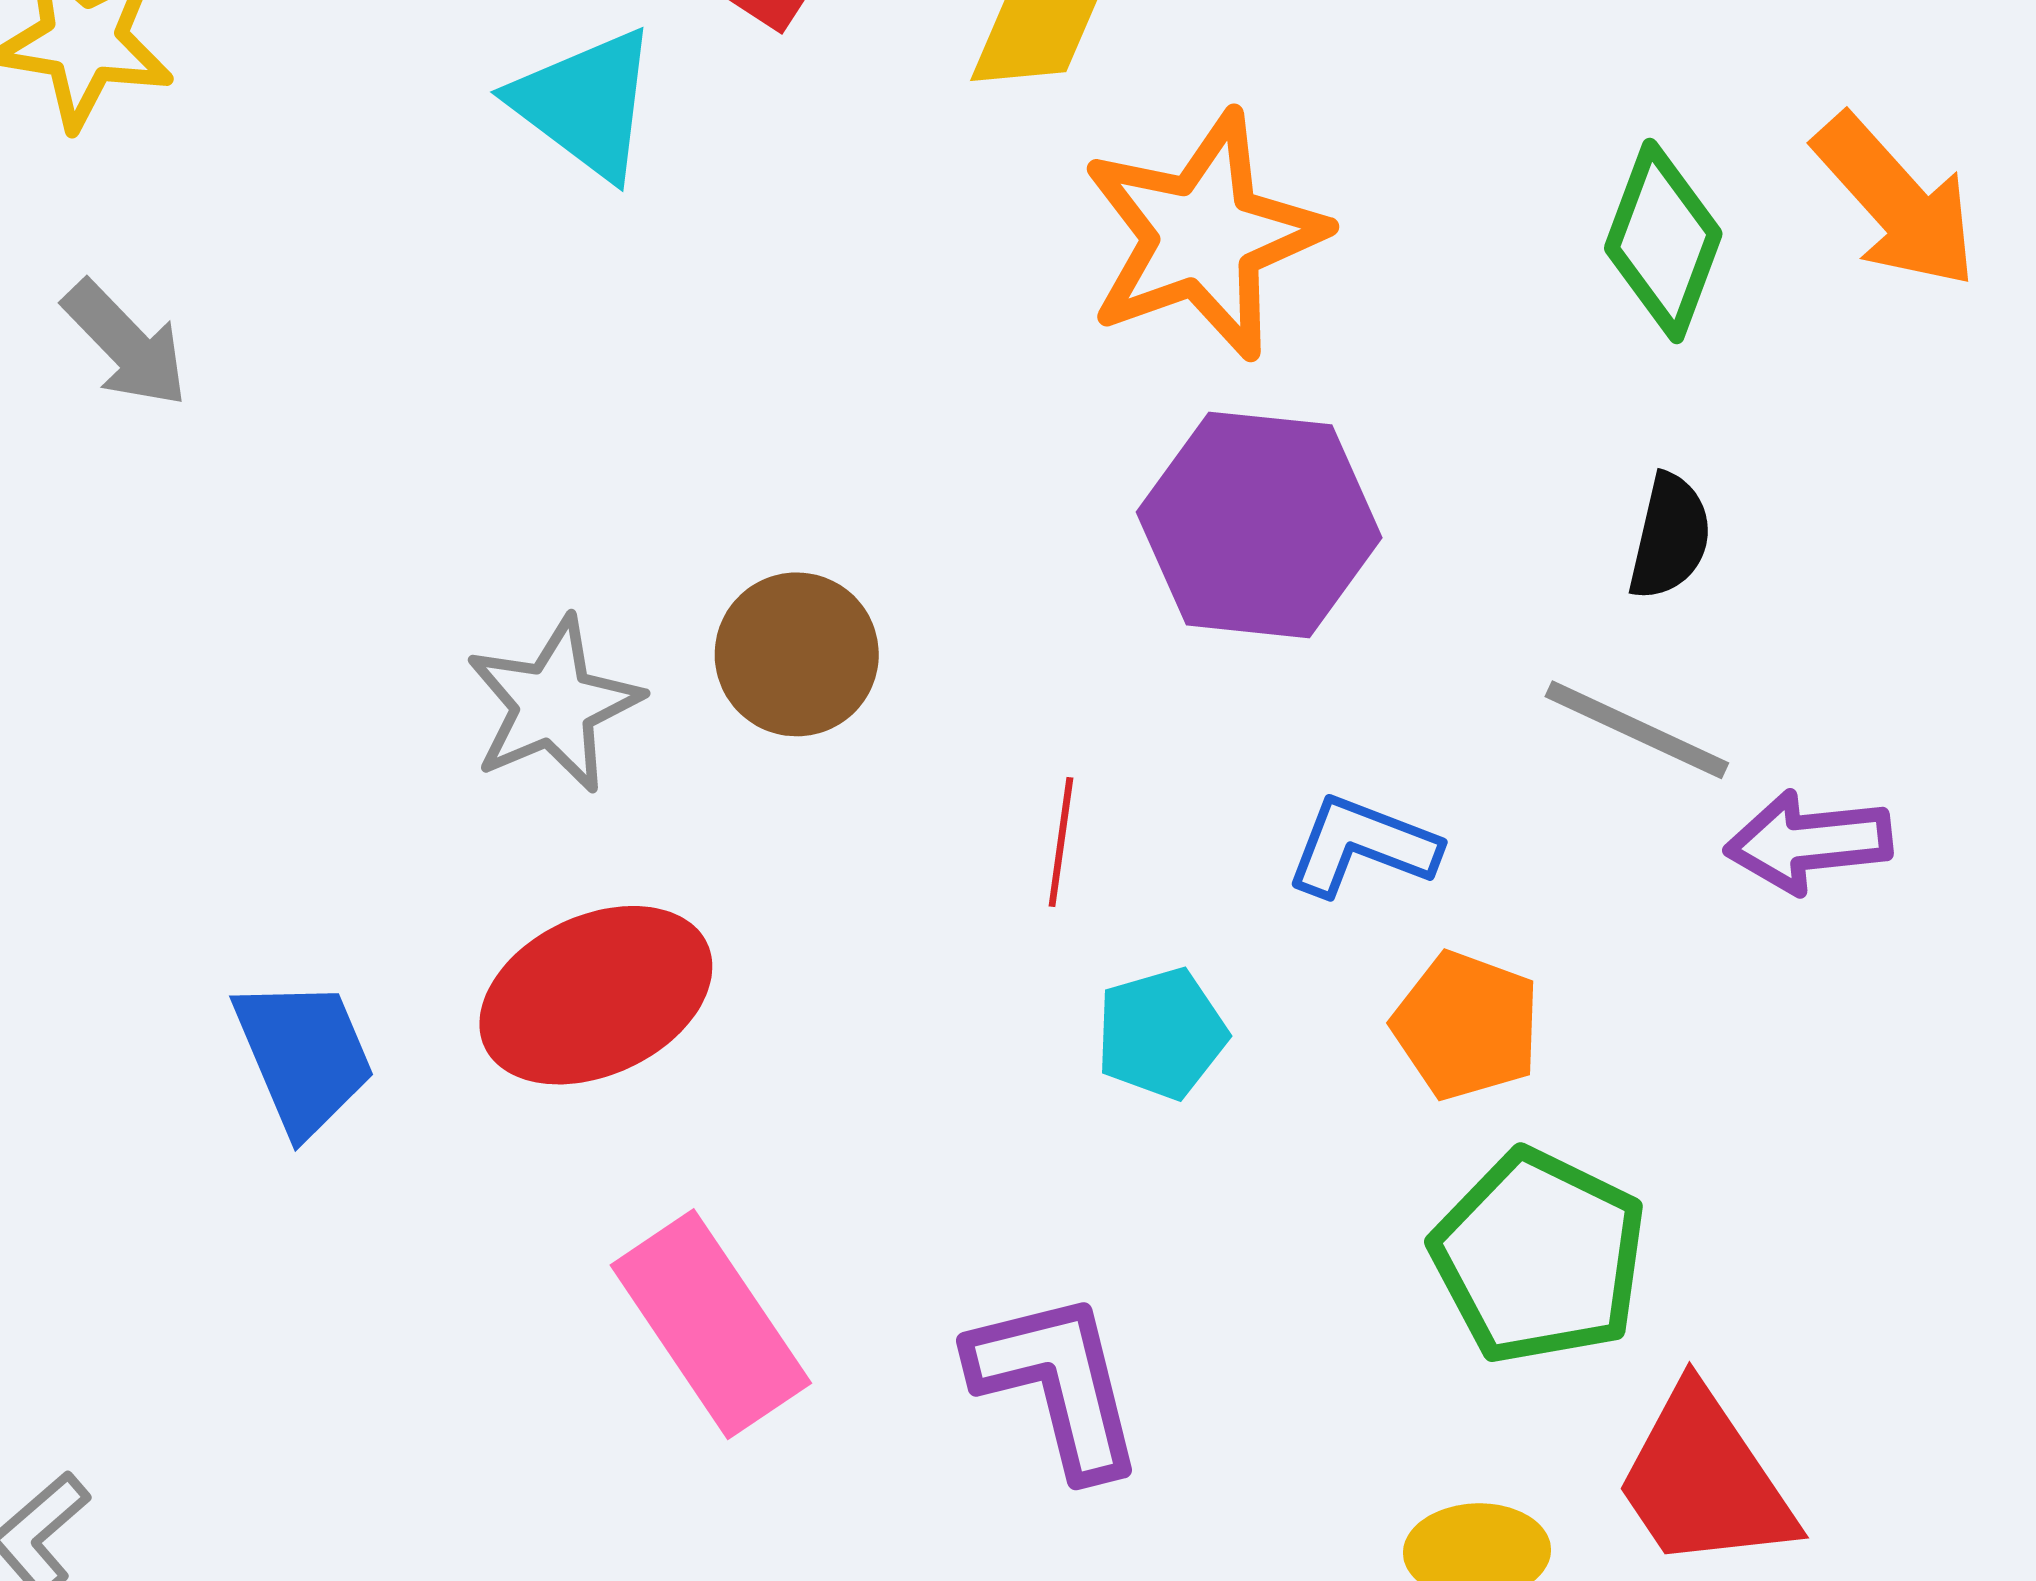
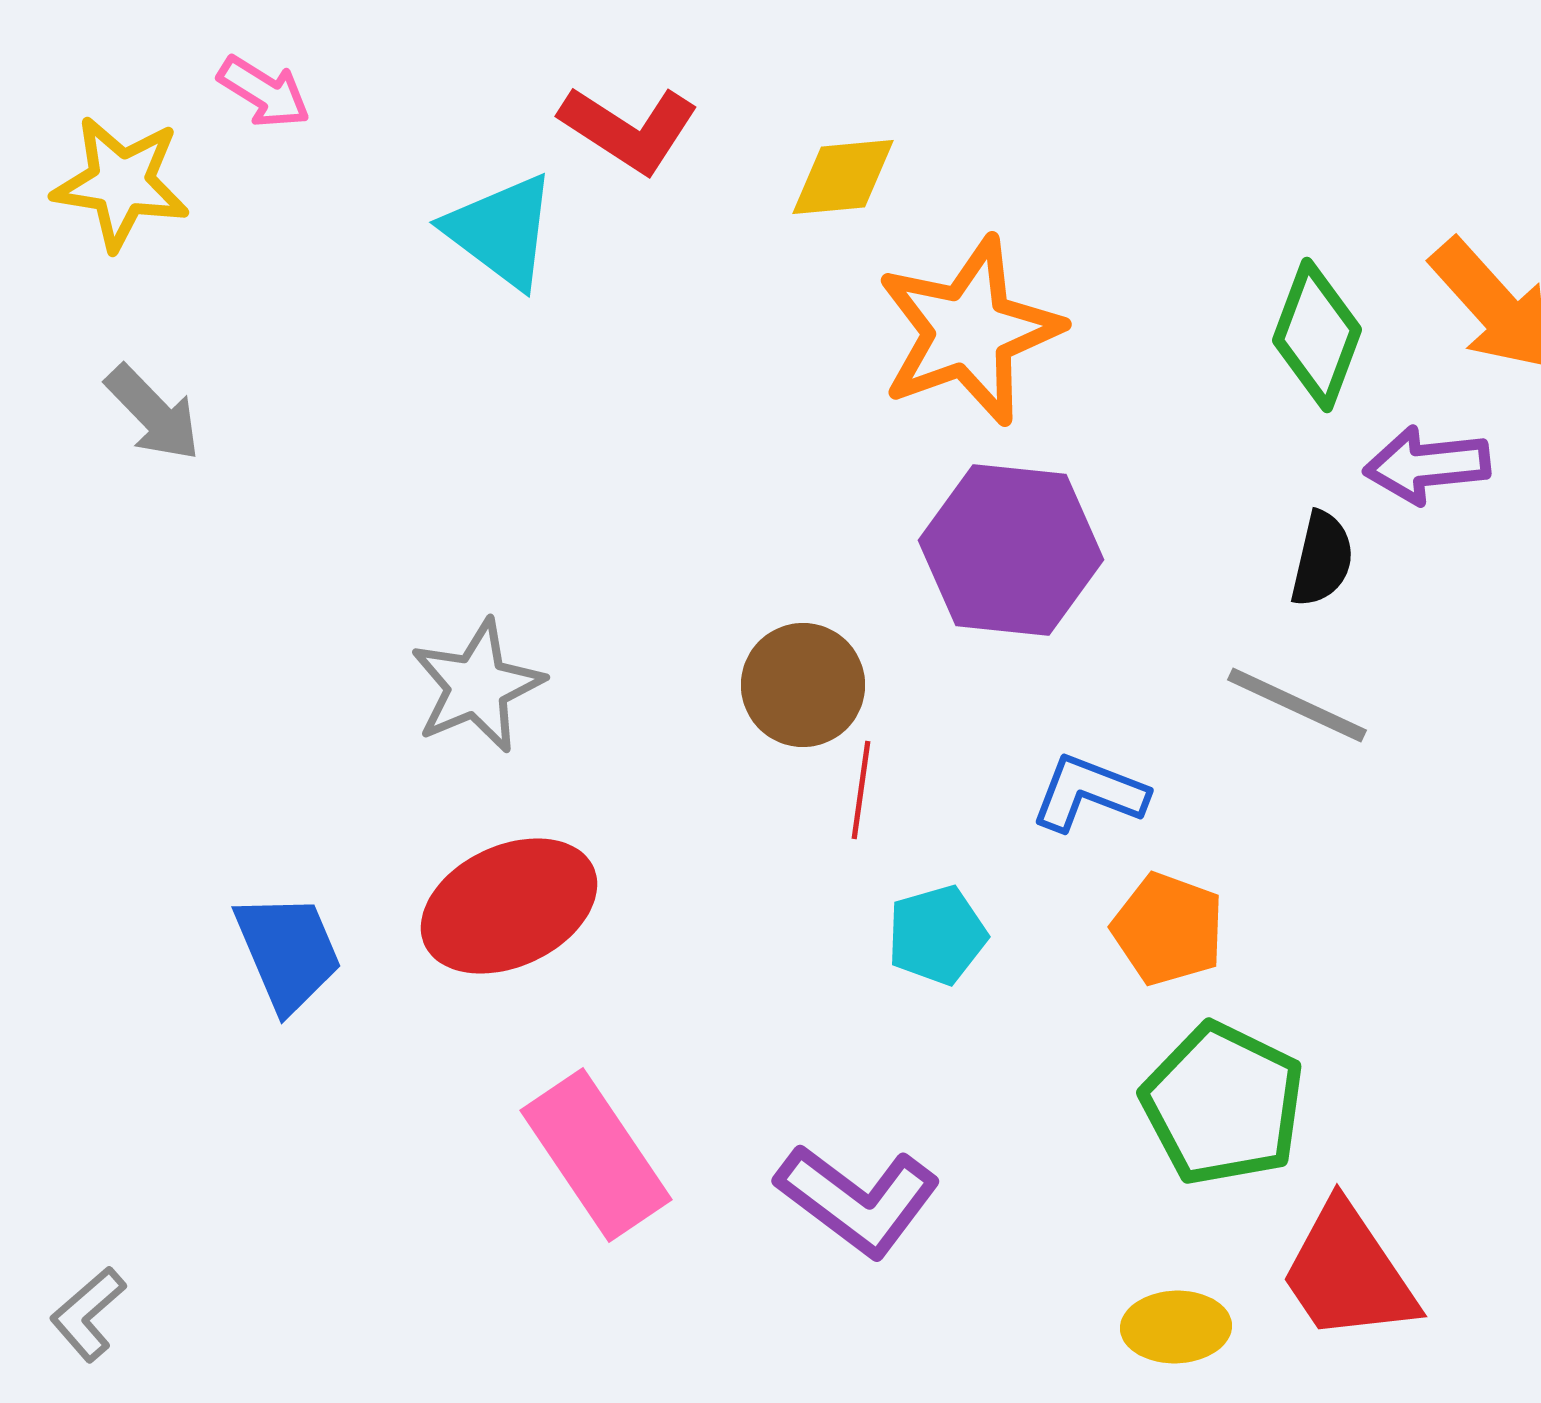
brown circle: (797, 654) -> (803, 685), moved
purple arrow: (1809, 842) -> (1427, 465), moved
purple L-shape: (1057, 1384) -> (858, 1200), turned 141

